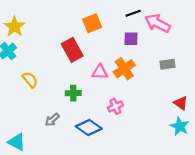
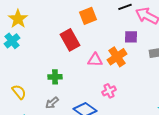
purple square: (131, 39) -> (131, 37), moved
yellow semicircle: (30, 80) -> (19, 92), moved
green cross: (73, 93) -> (55, 77), moved

